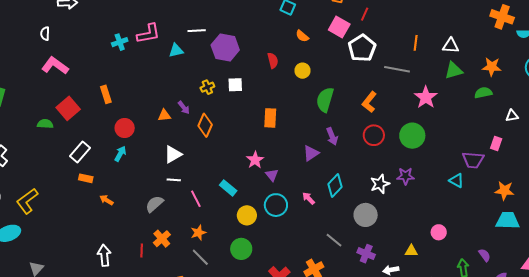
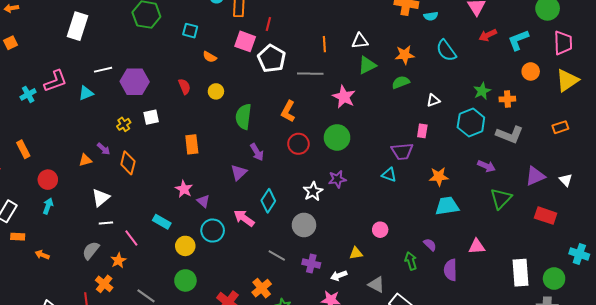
pink arrow: (308, 198) -> (244, 218), size x1.5
orange star: (198, 233) -> (118, 260), moved

